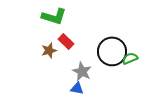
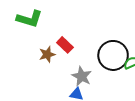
green L-shape: (54, 16) -> (29, 19), moved

